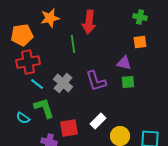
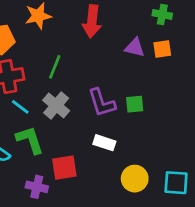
green line: (73, 44) -> (55, 67), moved, turned 30
purple triangle: (124, 63) -> (135, 48), moved
green square: (128, 82) -> (135, 104), moved
white rectangle: (98, 121) -> (104, 143), moved, turned 63

